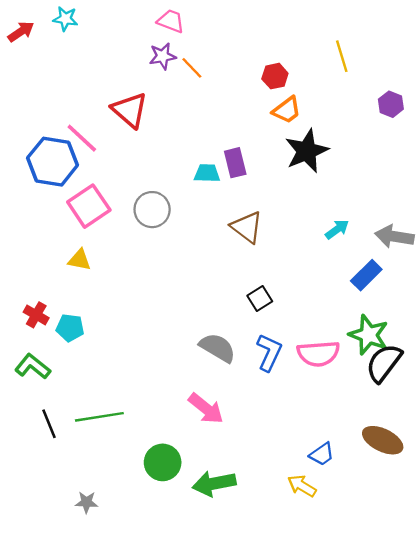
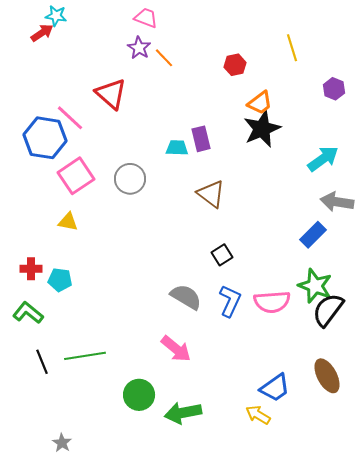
red arrow: (21, 32) -> (42, 33), moved
purple star: (163, 56) -> (139, 48), turned -30
orange trapezoid: (287, 110) -> (260, 103), moved
cyan arrow: (337, 229) -> (323, 159), moved, size x1.5
red cross: (36, 315) -> (31, 269), turned -30
brown ellipse: (383, 440) -> (327, 376), turned 36
blue trapezoid: (322, 454) -> (275, 388), size x1.4
gray star: (86, 502) -> (62, 443), moved, turned 30

